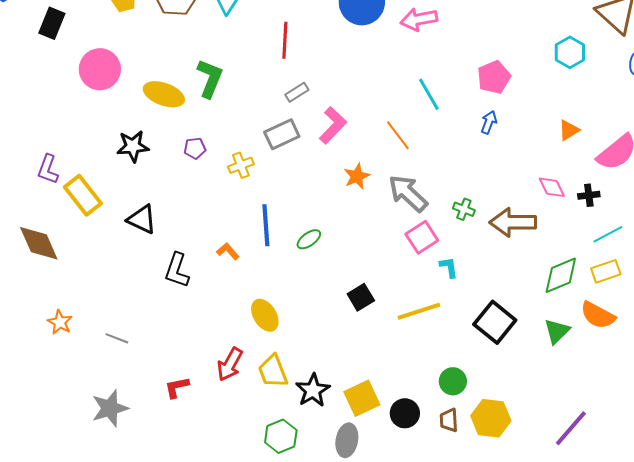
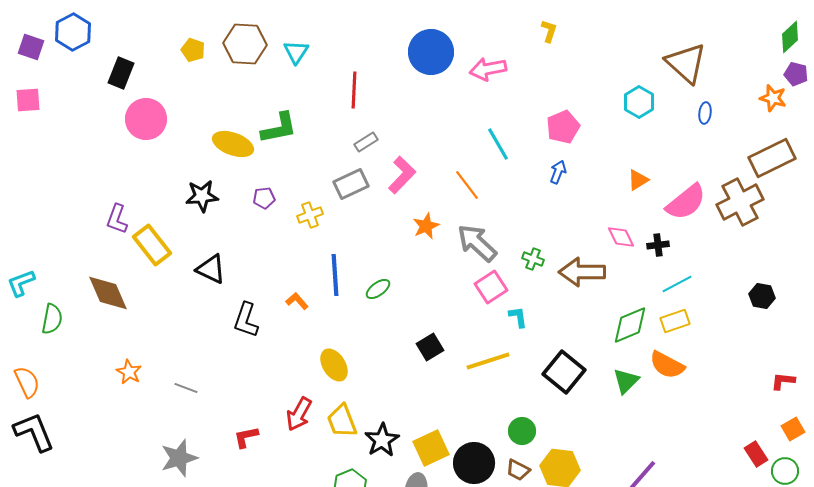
pink circle: (100, 69) -> (146, 119), moved
green L-shape: (210, 78) -> (279, 128), turned 57
black circle: (405, 413) -> (474, 463), size x1.4
brown trapezoid: (449, 420) -> (518, 470), turned -60

